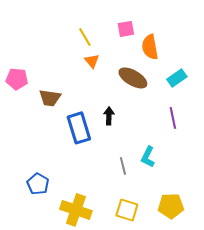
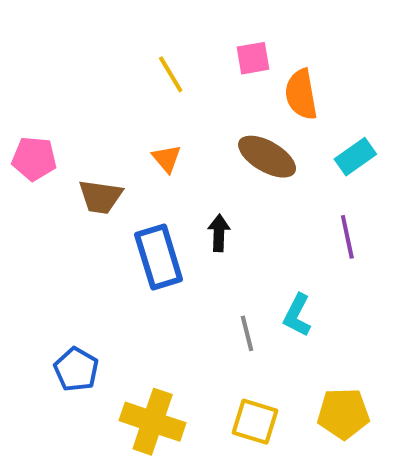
orange triangle: (92, 61) -> (167, 159), moved

